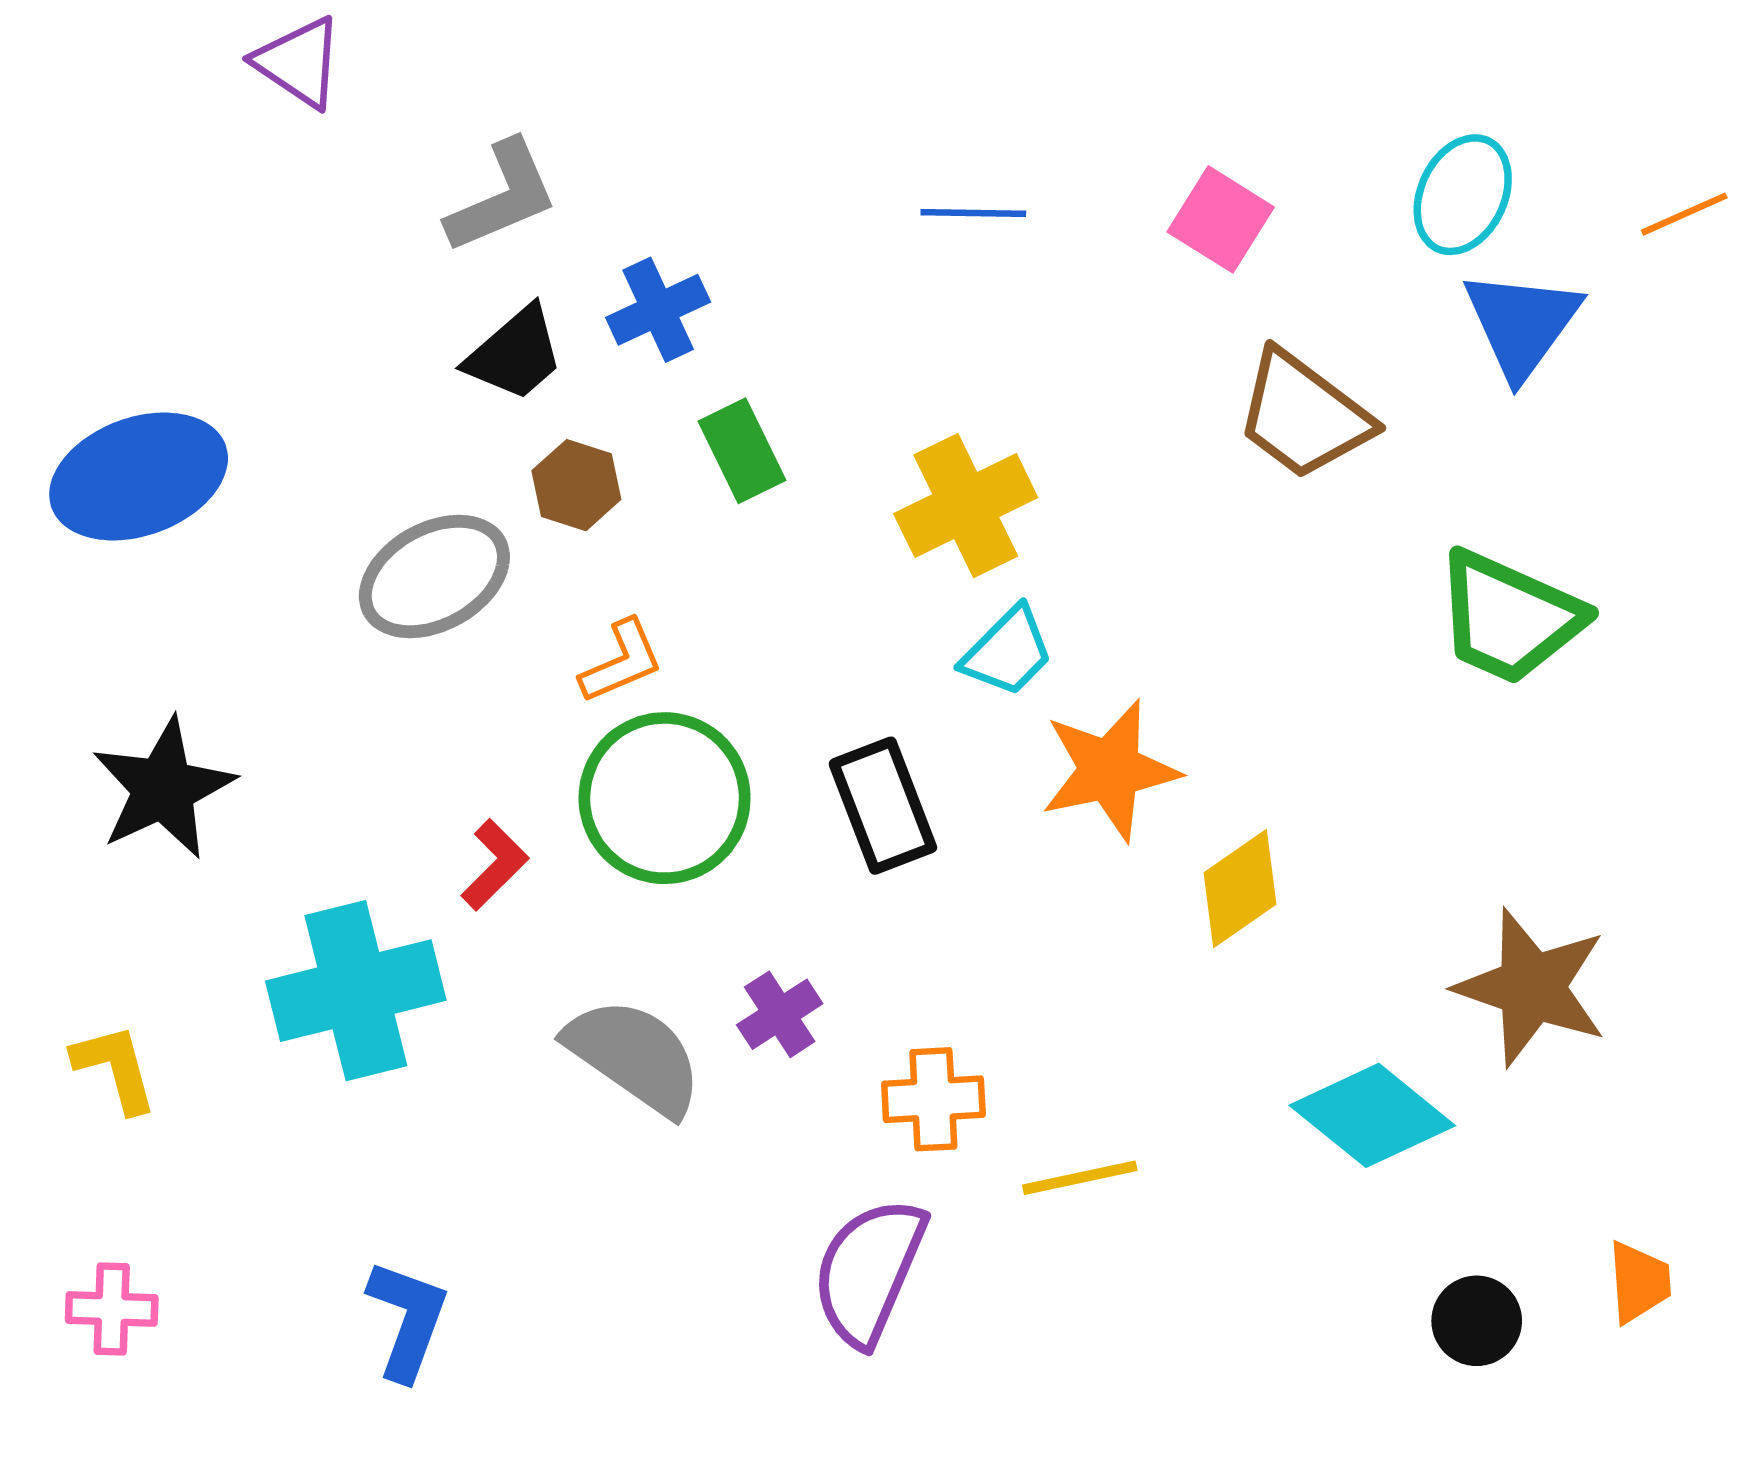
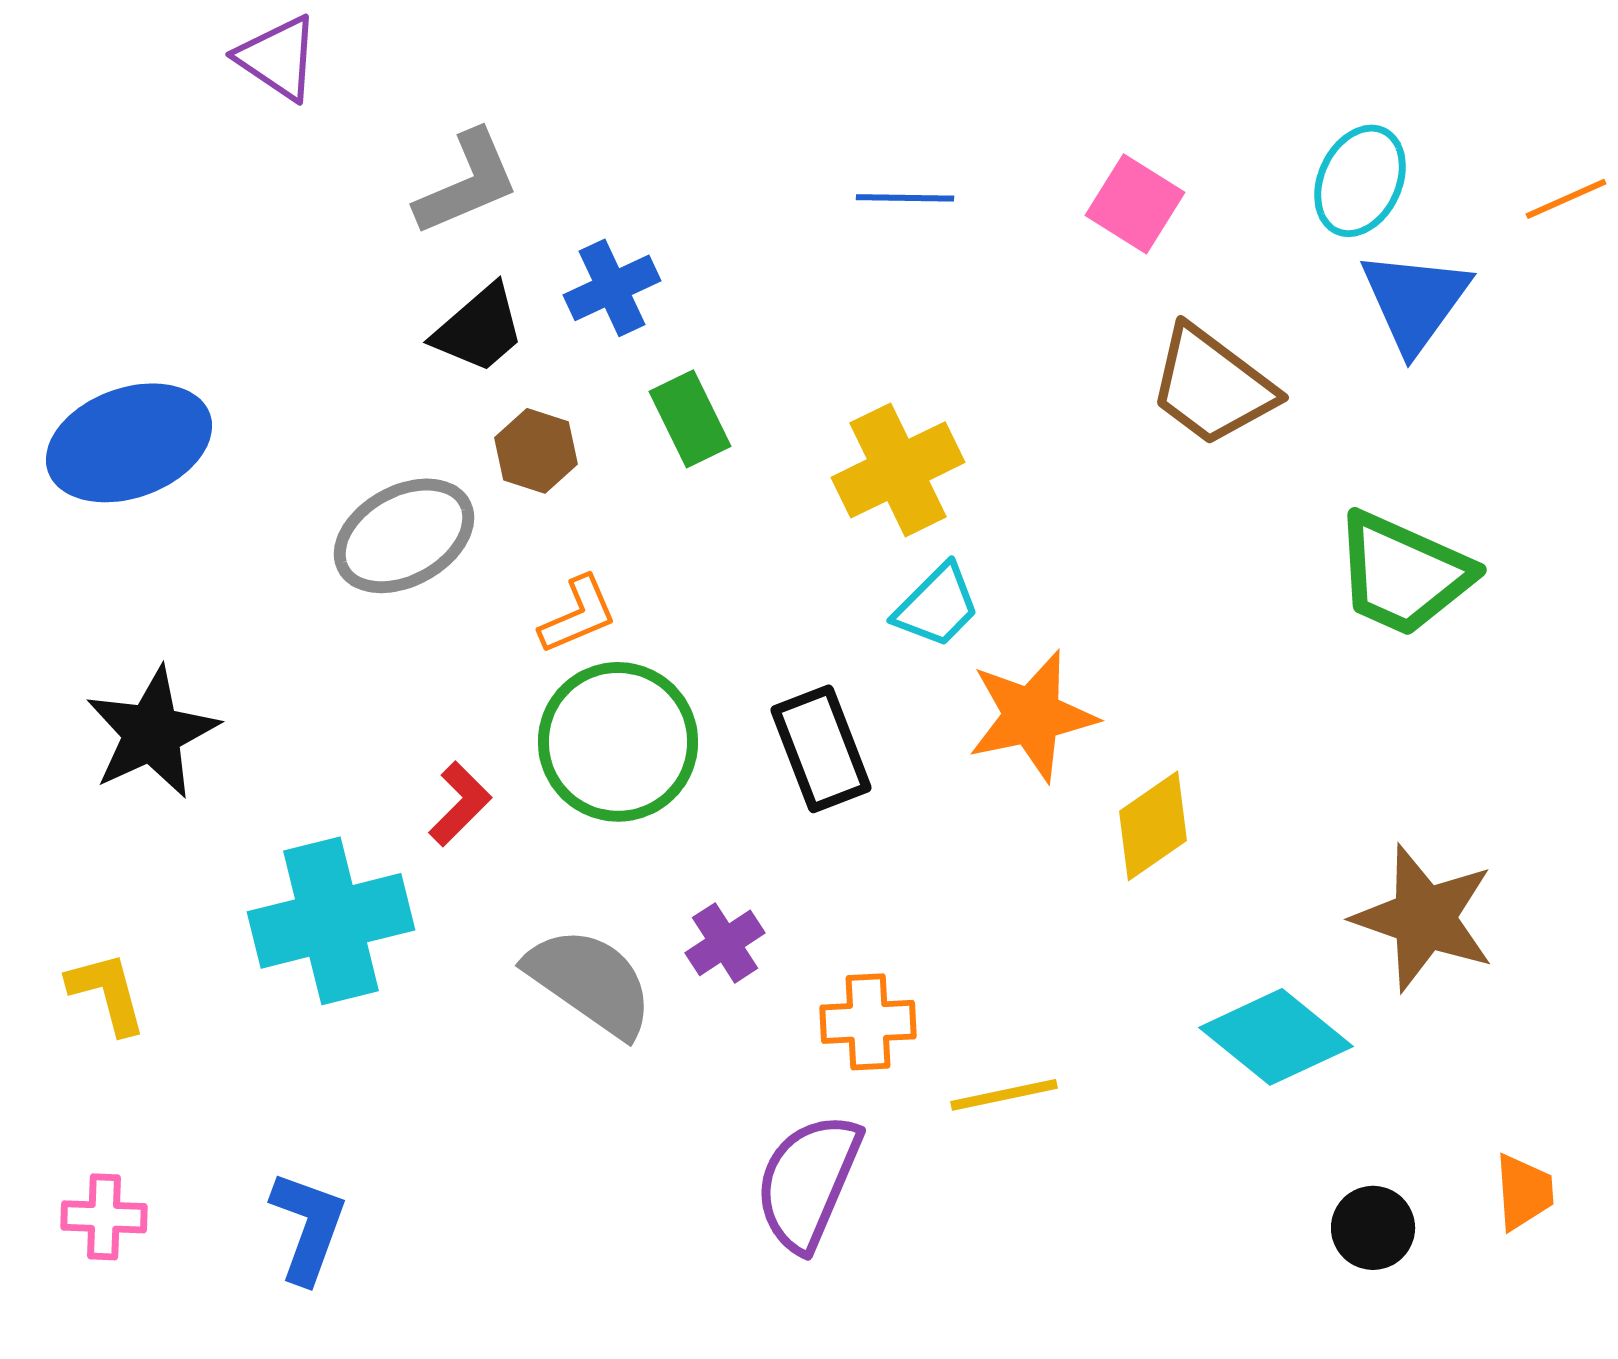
blue L-shape: (407, 1320) -> (308, 1227), moved

